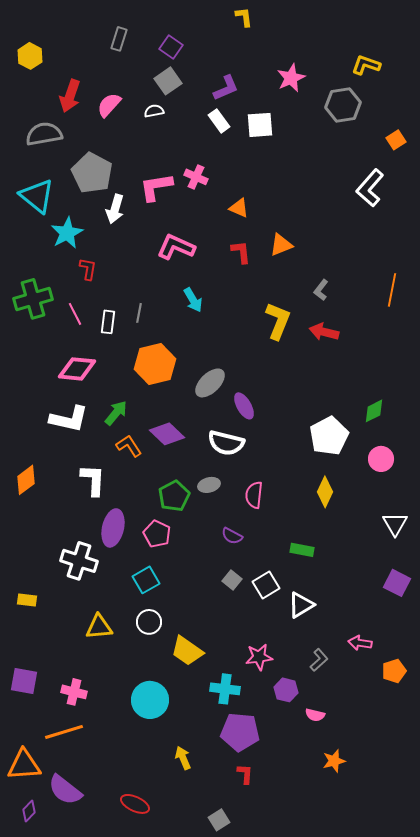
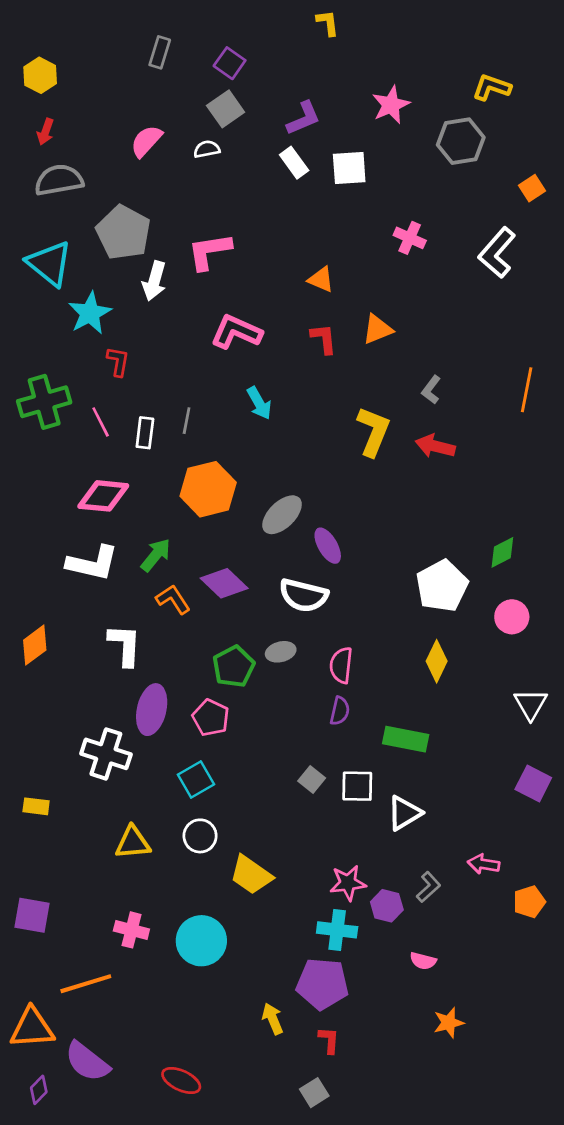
red arrow: (70, 96) -> (45, 132), moved, size x0.6
pink cross: (196, 177) -> (410, 238), moved
purple semicircle: (232, 536) -> (340, 711), moved, turned -105
green rectangle: (302, 550) -> (406, 739), size x1.4
white square: (266, 585) -> (357, 786), turned 32
cyan cross: (225, 689) -> (337, 930), moved
purple hexagon: (286, 690) -> (387, 906), moved
pink cross: (74, 692) -> (131, 930), moved
yellow arrow: (183, 758) -> (273, 1019), moved
gray square: (219, 820) -> (314, 1093), moved

